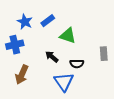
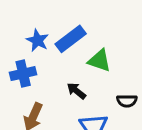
blue rectangle: (48, 21) -> (71, 39), size x1.5
black semicircle: (77, 64) -> (127, 101), moved

